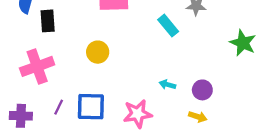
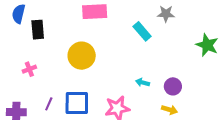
yellow circle: (98, 52) -> (82, 56), size x1.4
pink cross: (37, 66) -> (29, 69), size x0.5

